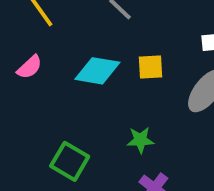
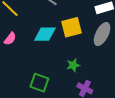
yellow square: (150, 67) -> (71, 27), size x1.5

